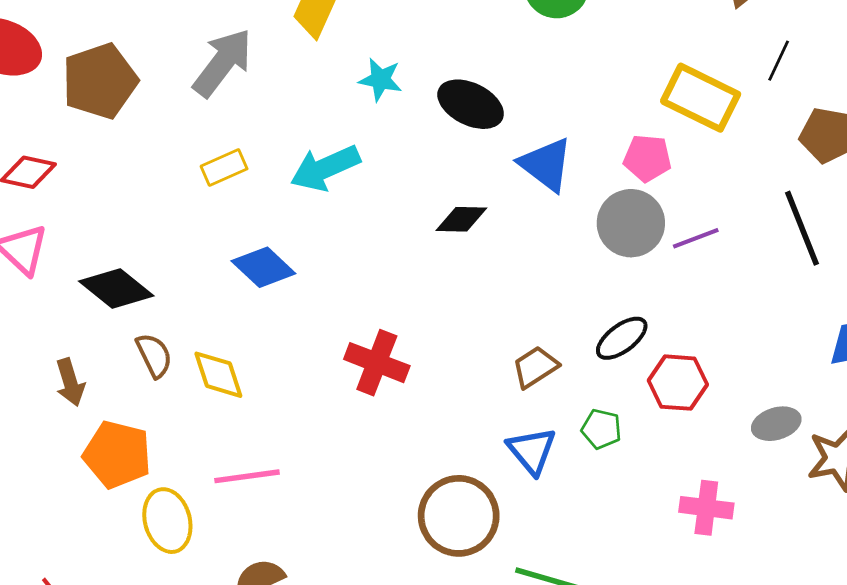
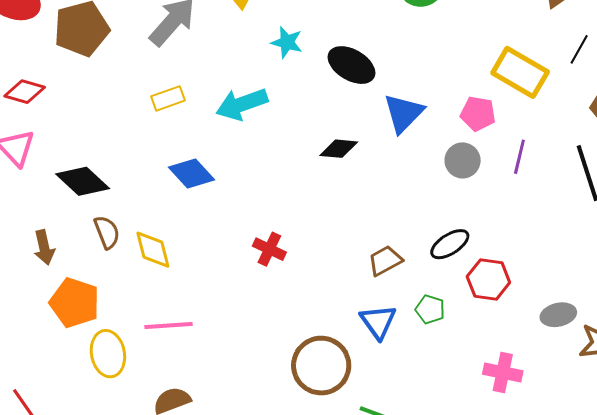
blue triangle: (546, 164) -> (404, 113), turned 33
gray circle: (631, 223) -> (463, 160), size x0.7
purple line: (696, 238) -> (519, 157), moved, turned -60
red cross: (377, 363) -> (269, 249), size x0.7

